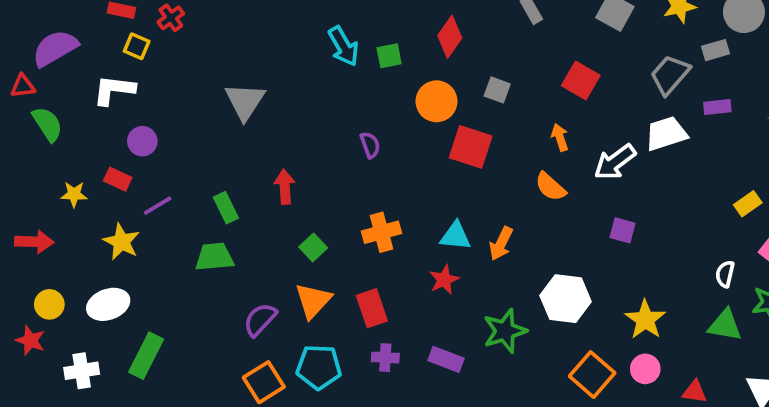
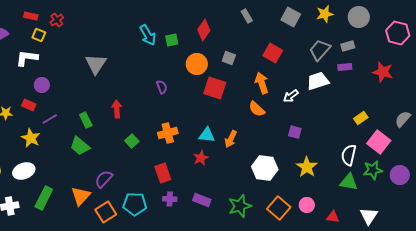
gray rectangle: (715, 50) -> (348, 46), moved
orange arrow: (560, 137) -> (262, 83), size x1.5
white arrow: (615, 162) -> (291, 96), size x0.7
green trapezoid: (214, 257) -> (80, 146), turned -135
white semicircle: (725, 274) -> (349, 155), size x1.5
orange triangle: (313, 301) -> (81, 196), moved
yellow star: (645, 320) -> (307, 167), moved
green star: (505, 331) -> (240, 206), moved

